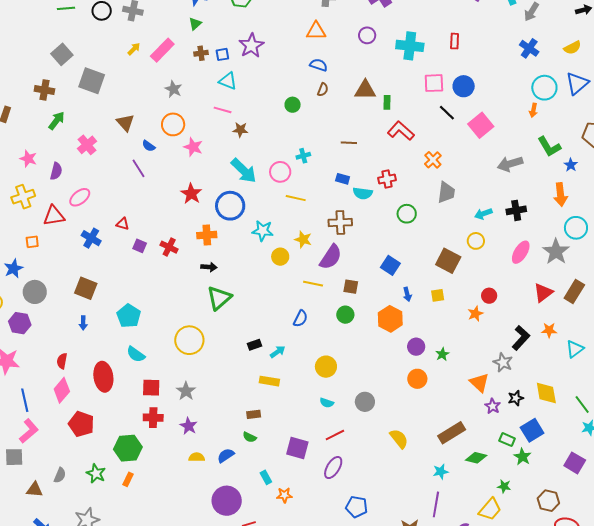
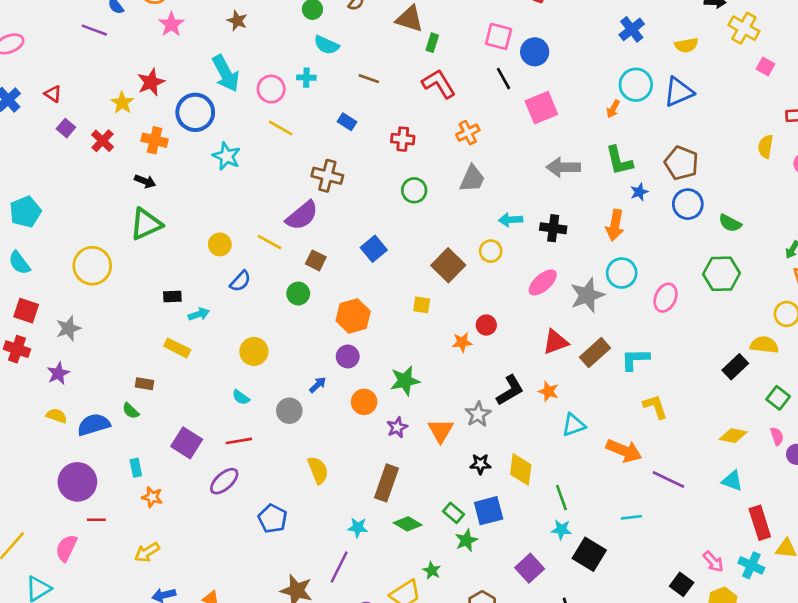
purple line: (139, 168) -> (94, 30), turned -54
cyan semicircle: (363, 193) -> (327, 45), moved
yellow star: (303, 239) -> (122, 103), moved
yellow circle: (280, 257) -> (220, 244), moved
blue arrow: (407, 294) -> (318, 385), moved, turned -136
purple circle: (416, 347) -> (348, 356), moved
green star: (442, 354) -> (405, 381), size x1.6
purple star: (493, 406) -> (397, 427), moved
brown rectangle: (452, 433) -> (387, 483), turned -56
blue semicircle: (226, 455) -> (94, 425), size x1.4
blue pentagon: (357, 507) -> (273, 519), moved

